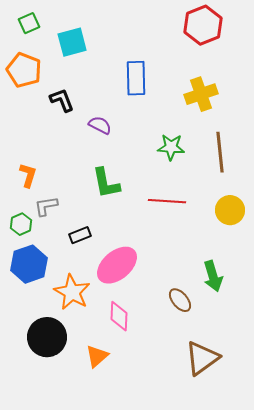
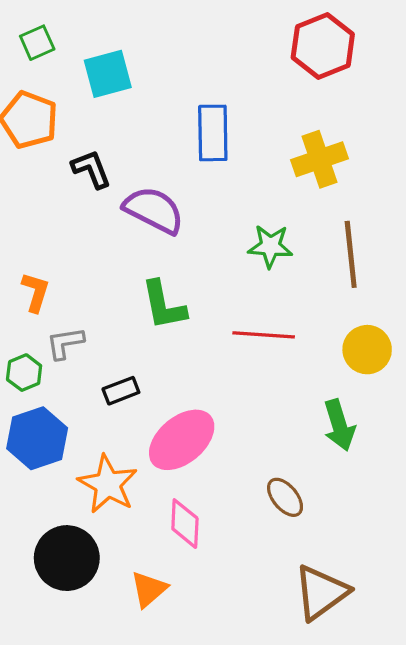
purple semicircle: (100, 125) -> (154, 210), size x1.6
green arrow: (213, 276) -> (339, 425), moved

